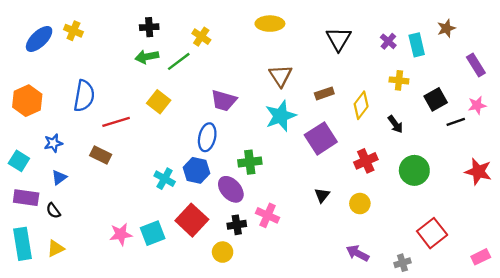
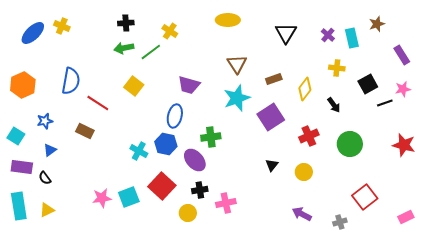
red line: (116, 122) -> (98, 103), turned 50
pink cross: (268, 215) -> (226, 203), moved, turned -36

